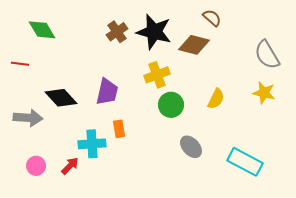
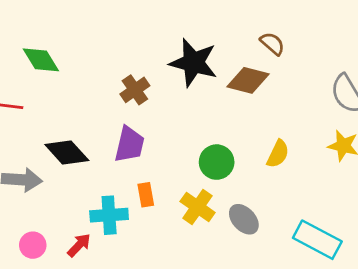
brown cross: (117, 32) -> (135, 90), moved
yellow cross: (157, 75) -> (198, 207), moved, turned -35

